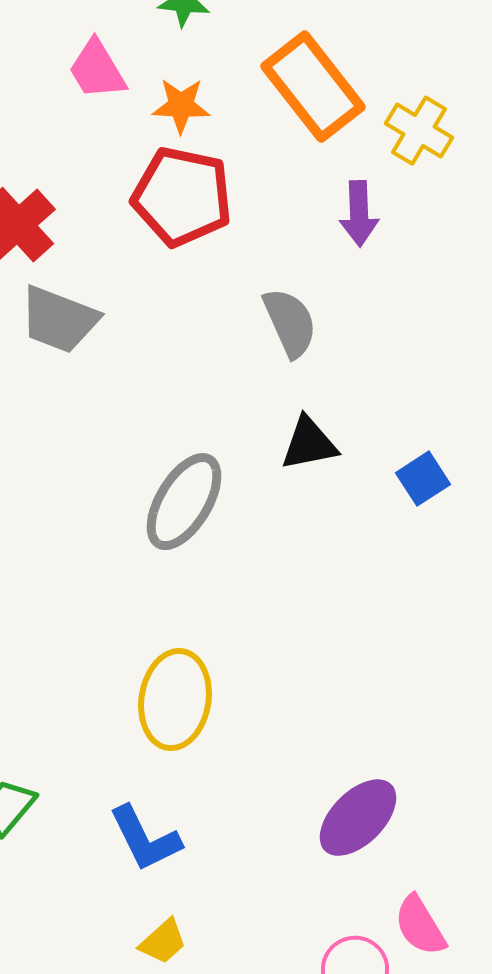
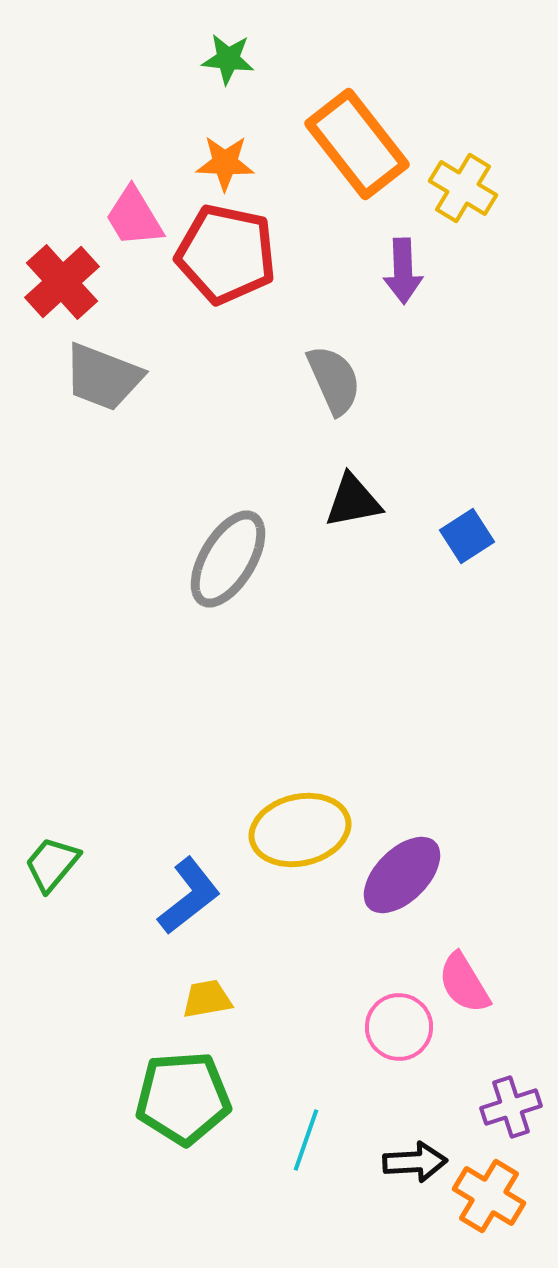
pink trapezoid: (97, 70) -> (134, 217), moved
yellow ellipse: (175, 700) -> (300, 830), moved, turned 68
blue L-shape: (145, 839) -> (189, 896), turned -102
yellow trapezoid: (163, 942) -> (207, 999), turned -148

